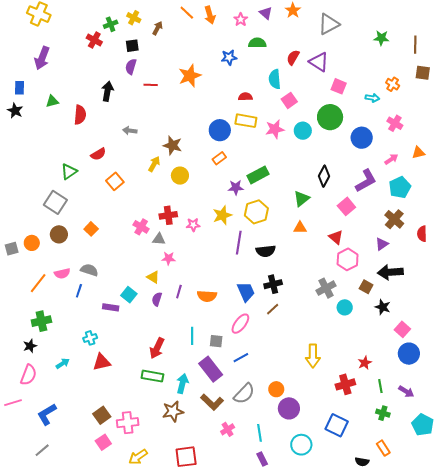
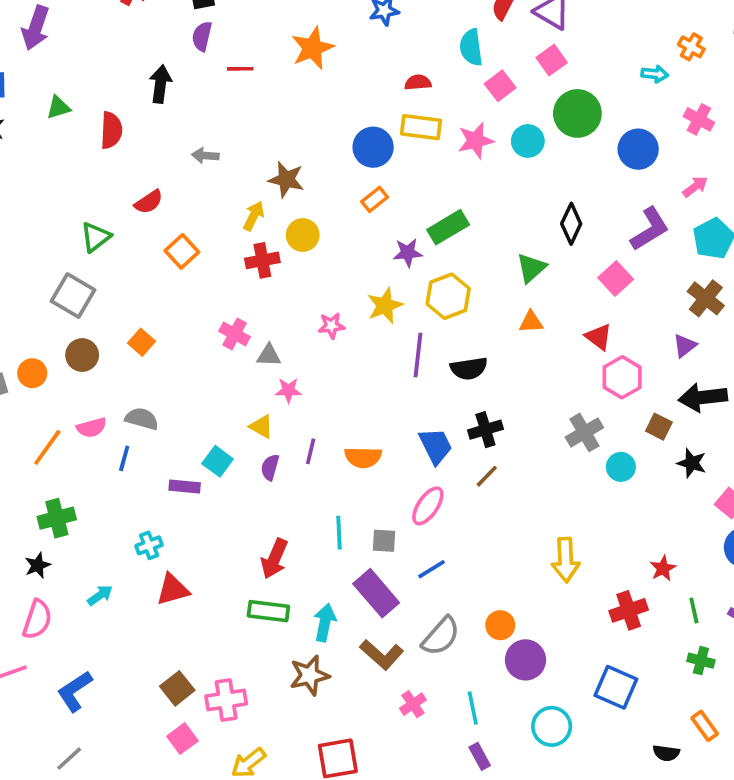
pink square: (339, 86) -> (552, 60), moved, turned 35
red cross: (168, 215) -> (262, 260), moved

